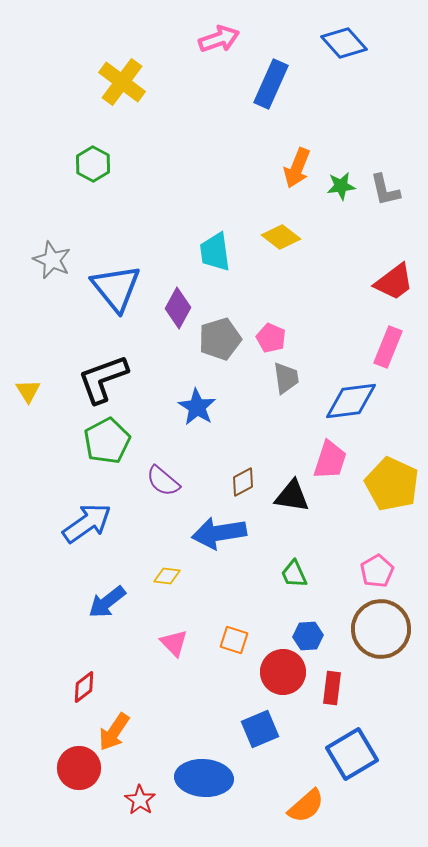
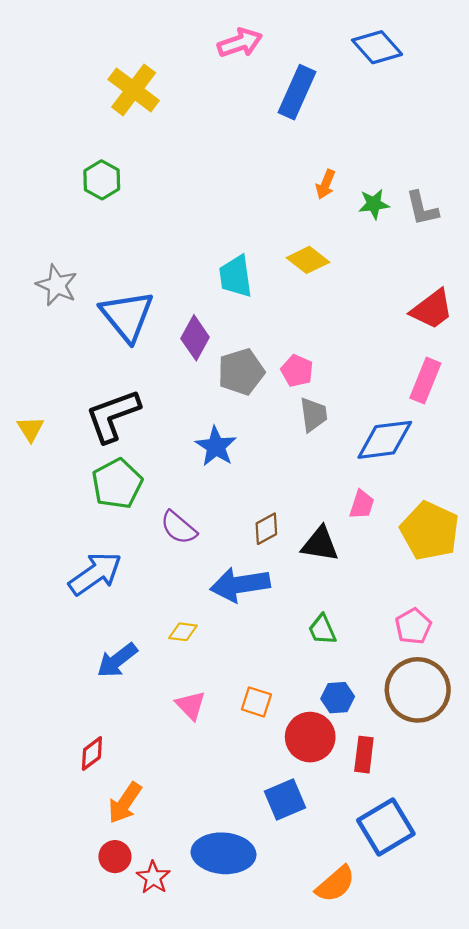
orange arrow: (297, 168) -> (326, 184), size x0.7
pink trapezoid: (330, 460) -> (362, 505), size x0.7
red circle: (79, 768) -> (115, 857), moved, size x0.7

